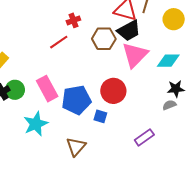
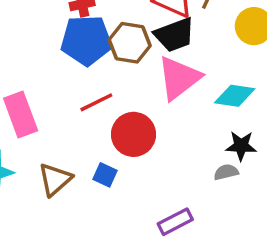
red line: (59, 42) -> (96, 102), moved
blue pentagon: (76, 100) -> (86, 40), moved
brown triangle: (76, 147) -> (55, 179), moved

